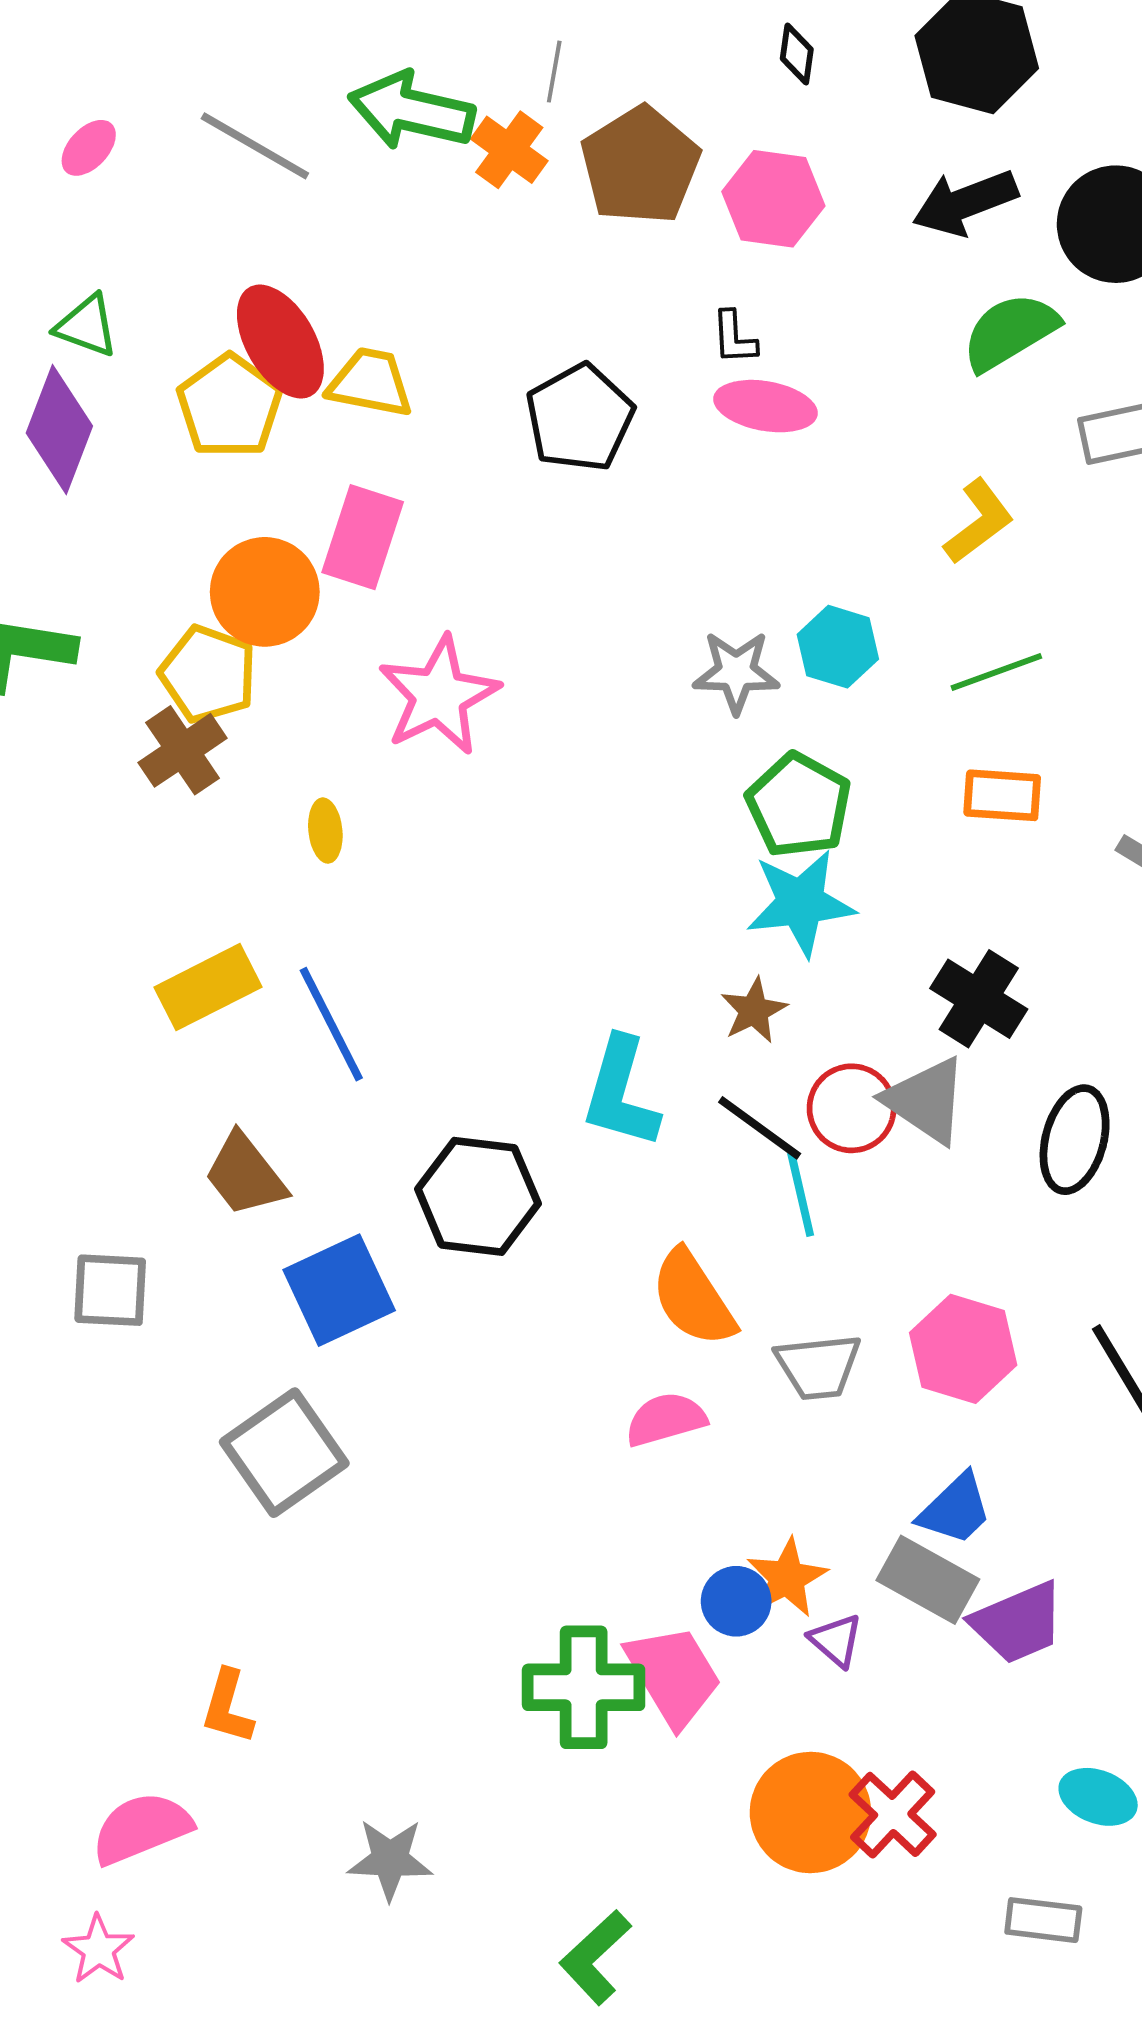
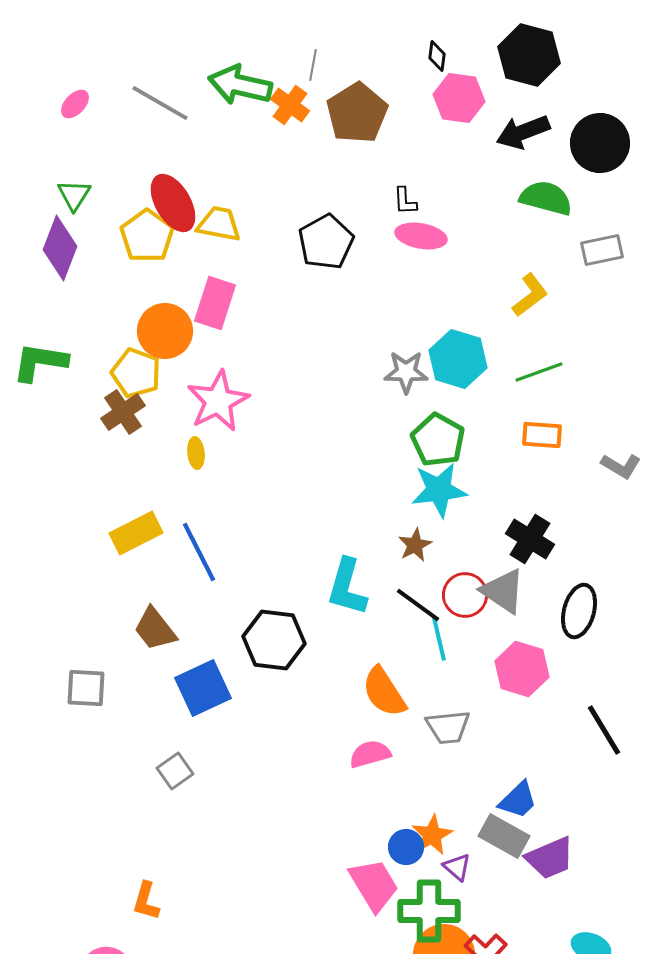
pink hexagon: (773, 199) -> (459, 98), moved
green triangle: (87, 326) -> (74, 195), turned 42
green semicircle: (1010, 332) -> (546, 198), turned 46
cyan hexagon: (838, 647) -> (458, 359), size x1.4
pink star: (439, 696) -> (218, 401), moved
pink hexagon: (963, 1349) -> (522, 669), moved
gray square: (284, 1453) -> (175, 771), size x0.6
green cross: (584, 1687) -> (429, 911), moved

